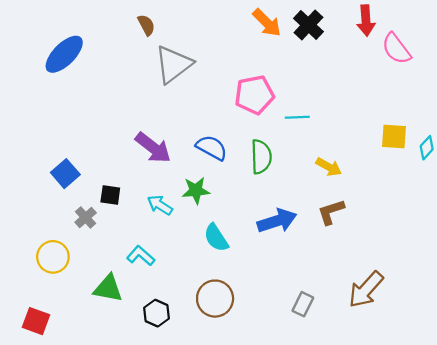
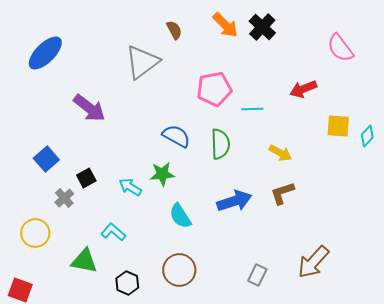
red arrow: (366, 20) -> (303, 89), moved, turned 72
brown semicircle: (146, 25) -> (174, 30), moved
purple arrow: (153, 148) -> (89, 108), moved
black square: (110, 195) -> (86, 178), turned -36

